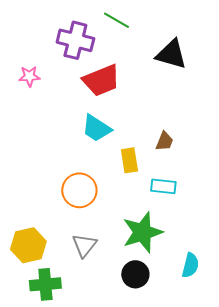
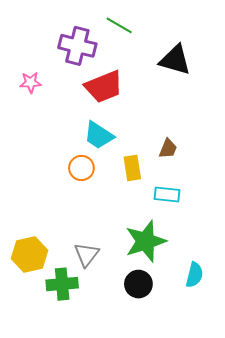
orange circle: (79, 190) -> (81, 168), moved, size x0.7
green cross: (45, 284) -> (62, 284), moved

